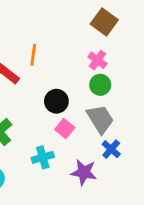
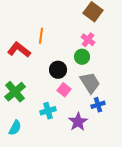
green circle: (100, 85) -> (82, 57), moved
blue cross: (111, 149) -> (98, 105), turned 32
purple star: (84, 172) -> (78, 122), turned 30

